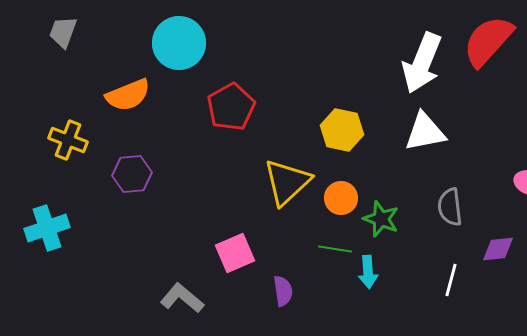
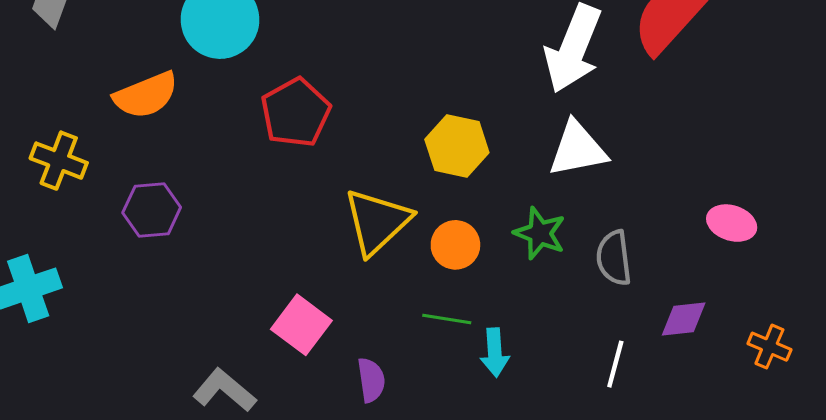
green star: (381, 219) -> (540, 233), moved
pink square: (235, 253) -> (301, 325), turned -30

